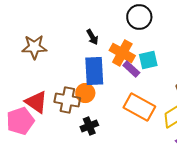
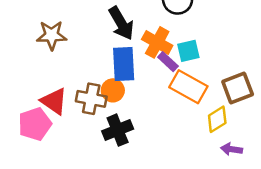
black arrow: (92, 37) -> (121, 23), size x1.8
orange rectangle: (139, 107) -> (188, 87), moved
black cross: (89, 126) -> (118, 130), size x1.4

